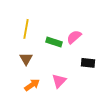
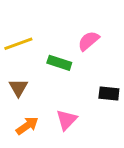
yellow line: (26, 29) -> (18, 44), turned 60
pink semicircle: (74, 37) -> (89, 41), moved

